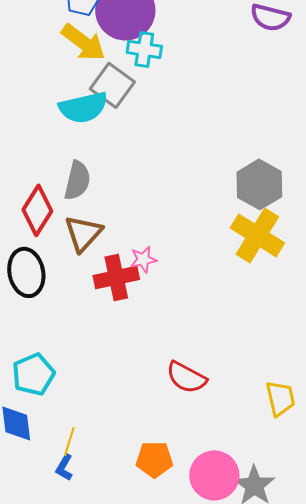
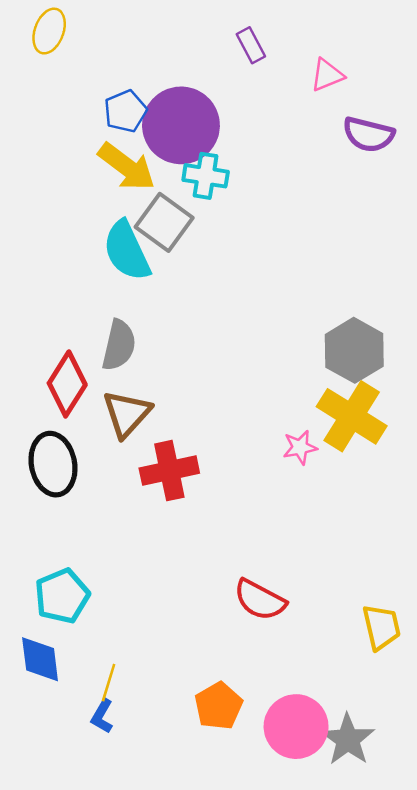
cyan semicircle: (83, 107) -> (127, 251), turned 78
pink star: (143, 259) -> (300, 447), moved
orange pentagon: (154, 459) -> (218, 706), turned -30

